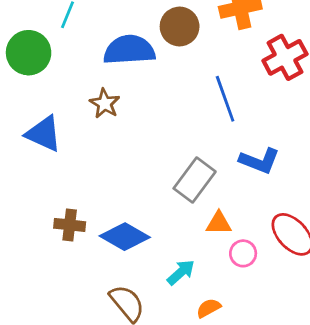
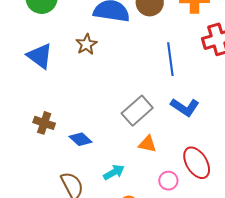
blue diamond: (125, 237) -> (81, 139), size x0.7
pink circle: (243, 253) -> (168, 181), moved

